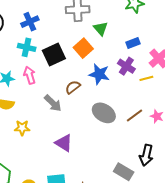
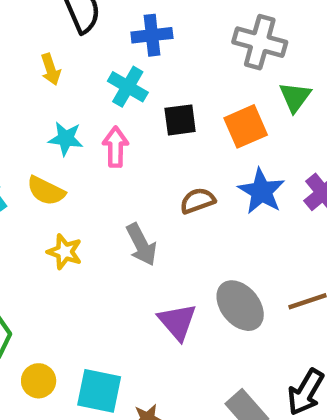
black square: (54, 55) -> (180, 120), size x0.7
gray arrow: (53, 103) -> (141, 245), moved
gray ellipse: (104, 113) -> (240, 306), moved
purple triangle: (64, 143) -> (177, 322), moved

